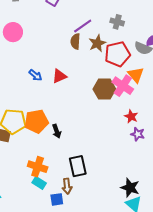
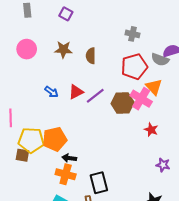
purple line: (83, 26) -> (95, 96), moved
brown star: (97, 43) -> (63, 50), moved, turned 30
black arrow: (57, 131) -> (69, 158), moved, turned 120
purple star: (138, 134) -> (163, 165), moved
orange cross: (38, 167) -> (66, 174), moved

